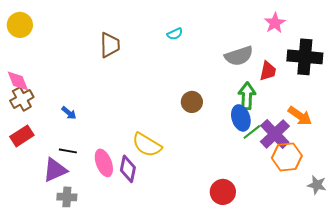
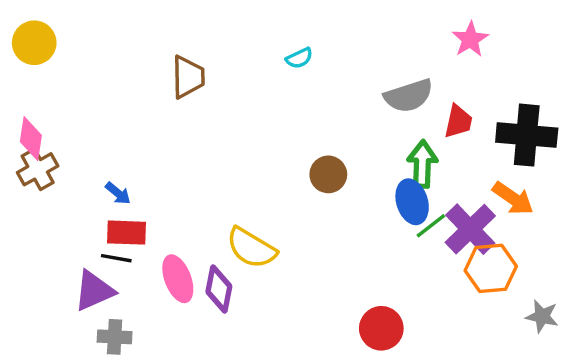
black cross: (305, 57) -> (527, 135), moved
pink diamond: (18, 81) -> (31, 139), turned 30
red rectangle: (22, 136) -> (127, 233), moved, turned 35

